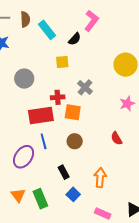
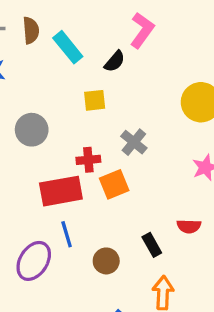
orange square: (73, 112) -> (114, 184), turned -30
red semicircle: (117, 138) -> (189, 226), turned -56
brown circle: (75, 141) -> (106, 261), moved
black rectangle: (64, 172) -> (152, 245), moved

